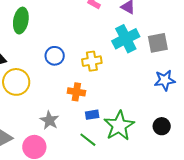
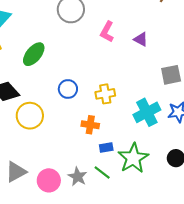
green ellipse: (21, 21) -> (34, 54), turned 30
cyan cross: (126, 39) -> (147, 112), moved
gray star: (49, 120) -> (78, 177), moved

